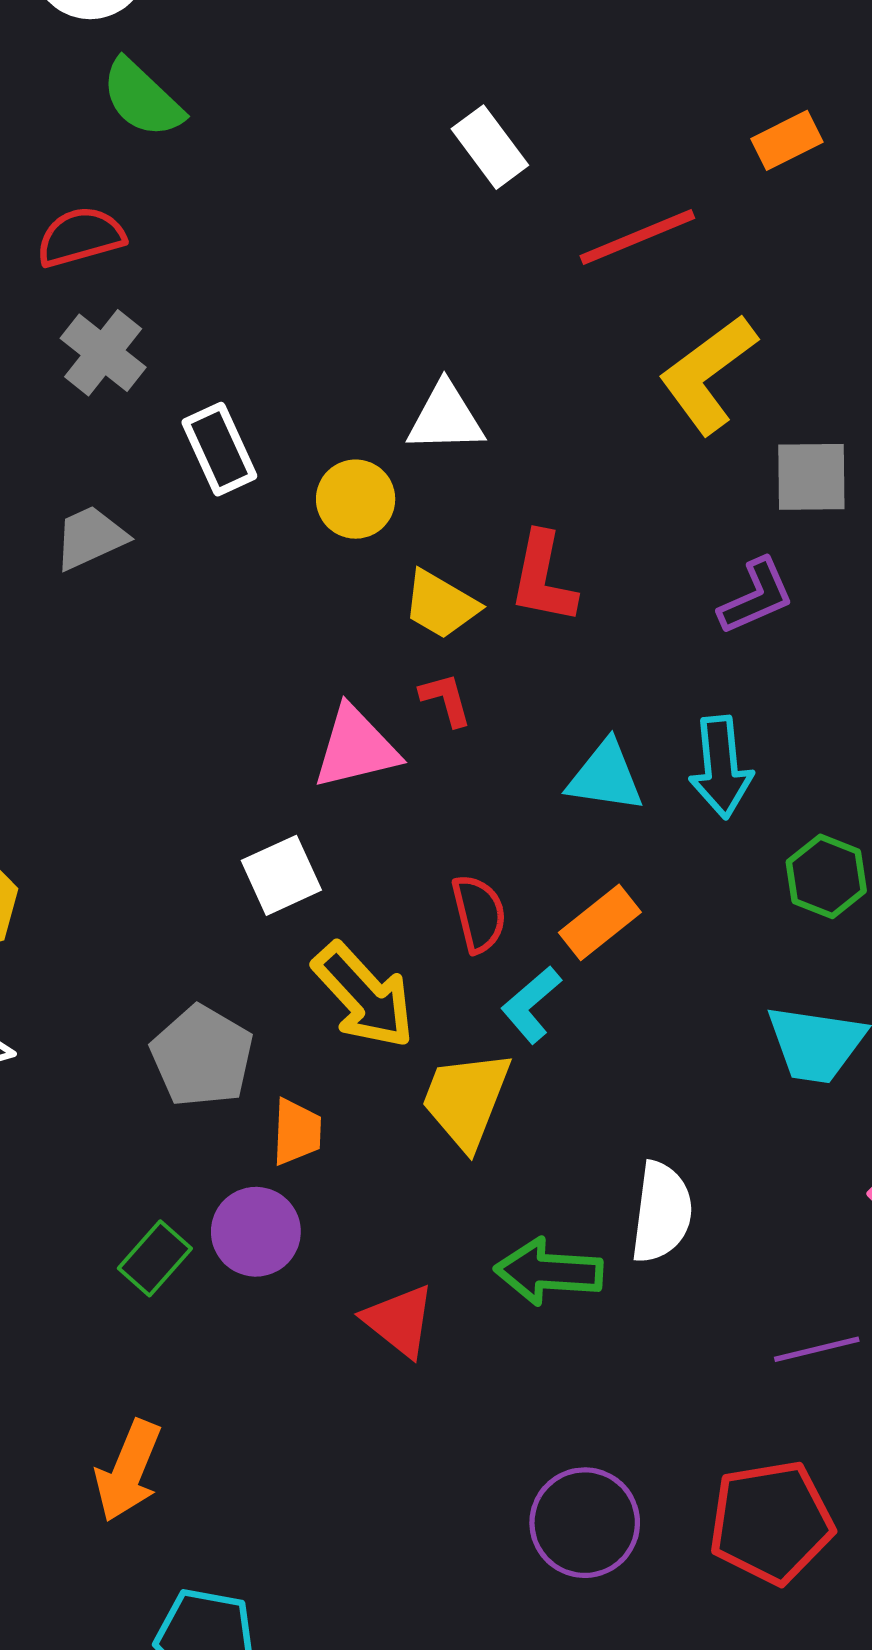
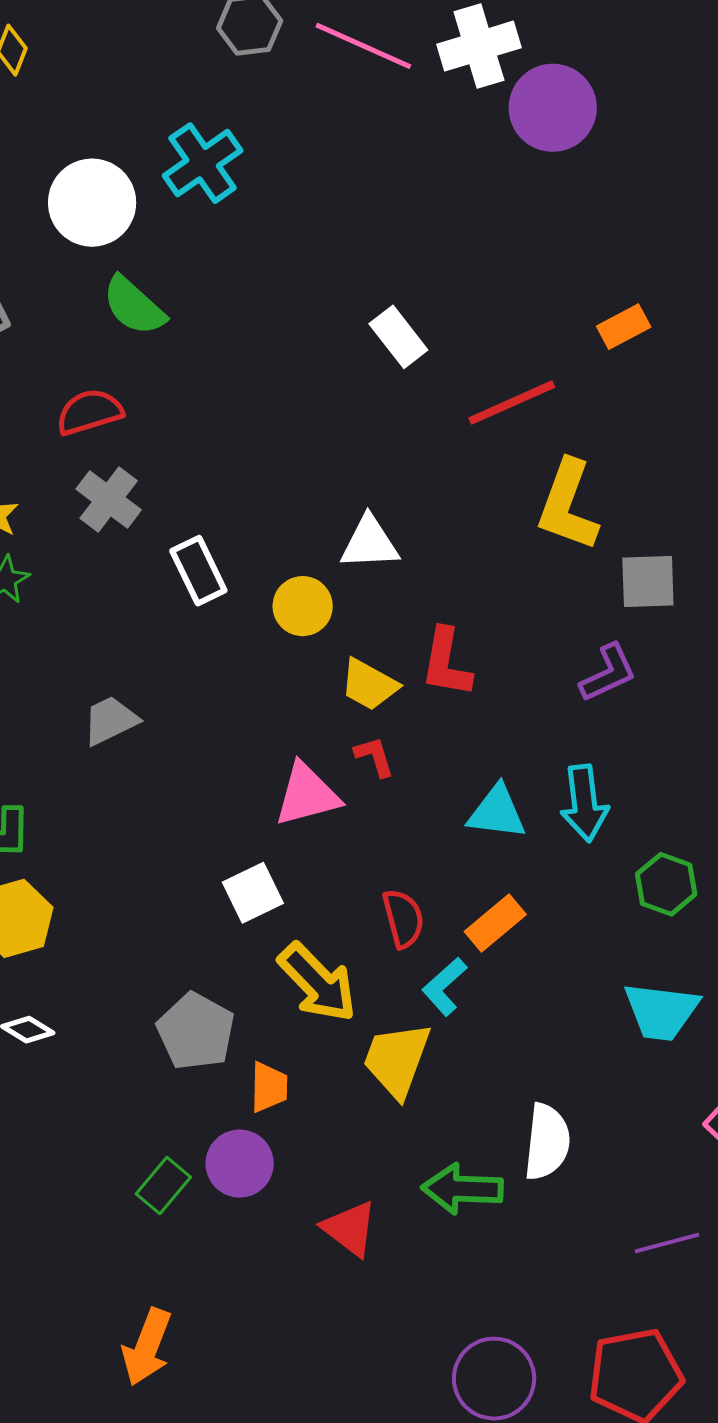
yellow L-shape: (708, 374) -> (568, 505), turned -32
gray trapezoid: (90, 538) -> (110, 720), moved

